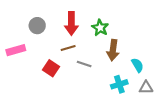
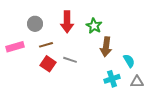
brown line: (68, 48) -> (46, 45), moved
gray line: (84, 64) -> (70, 60), moved

